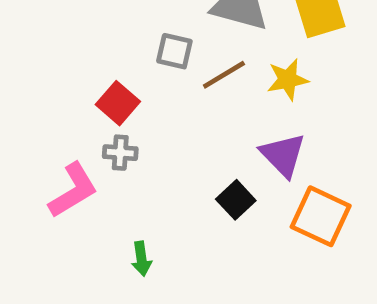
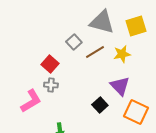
gray square: (174, 51) -> (74, 42), turned 35

